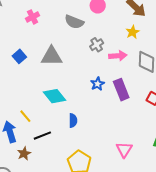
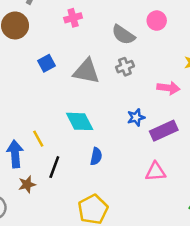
gray cross: (97, 45) -> (125, 67), moved
purple rectangle: (121, 90) -> (164, 131), turned 75
black line: (42, 136) -> (54, 167), turned -60
pink triangle: (124, 150) -> (156, 172), moved, turned 42

